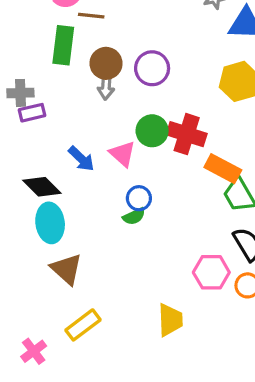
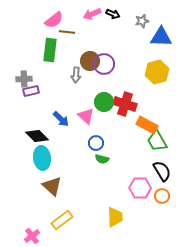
brown circle: (106, 63) -> (90, 61), moved
green semicircle: (134, 216) -> (102, 159), moved, turned 40

